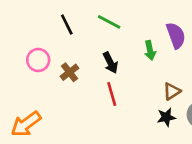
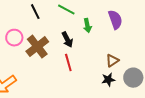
green arrow: (150, 50) -> (87, 26), moved
brown cross: (70, 72) -> (37, 47), size x1.6

